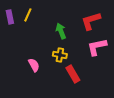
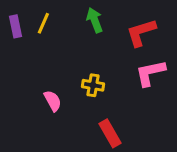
green arrow: (61, 31) -> (95, 20), moved
red rectangle: (73, 74) -> (110, 133), moved

